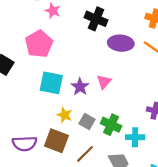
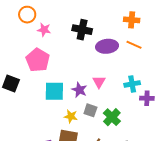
gray square: (87, 121) -> (90, 110), moved
green cross: (111, 125) -> (112, 117), turned 30
cyan cross: (135, 137) -> (132, 84), moved

